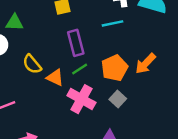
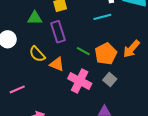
green triangle: (14, 22) -> (35, 18), moved
purple rectangle: (76, 43) -> (58, 32), moved
green line: (80, 69) -> (83, 51), moved, turned 64

